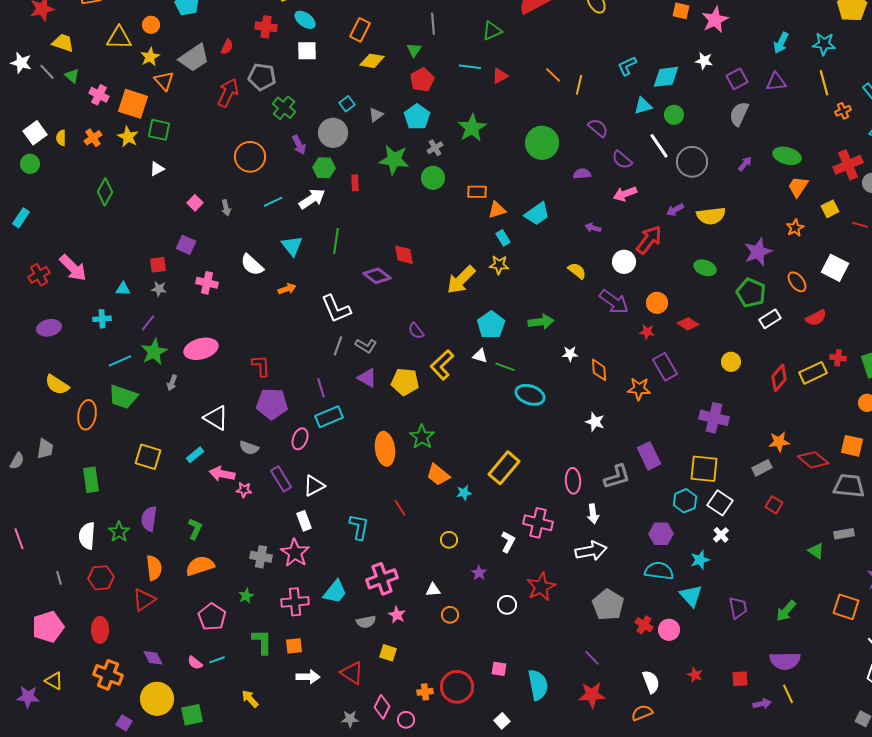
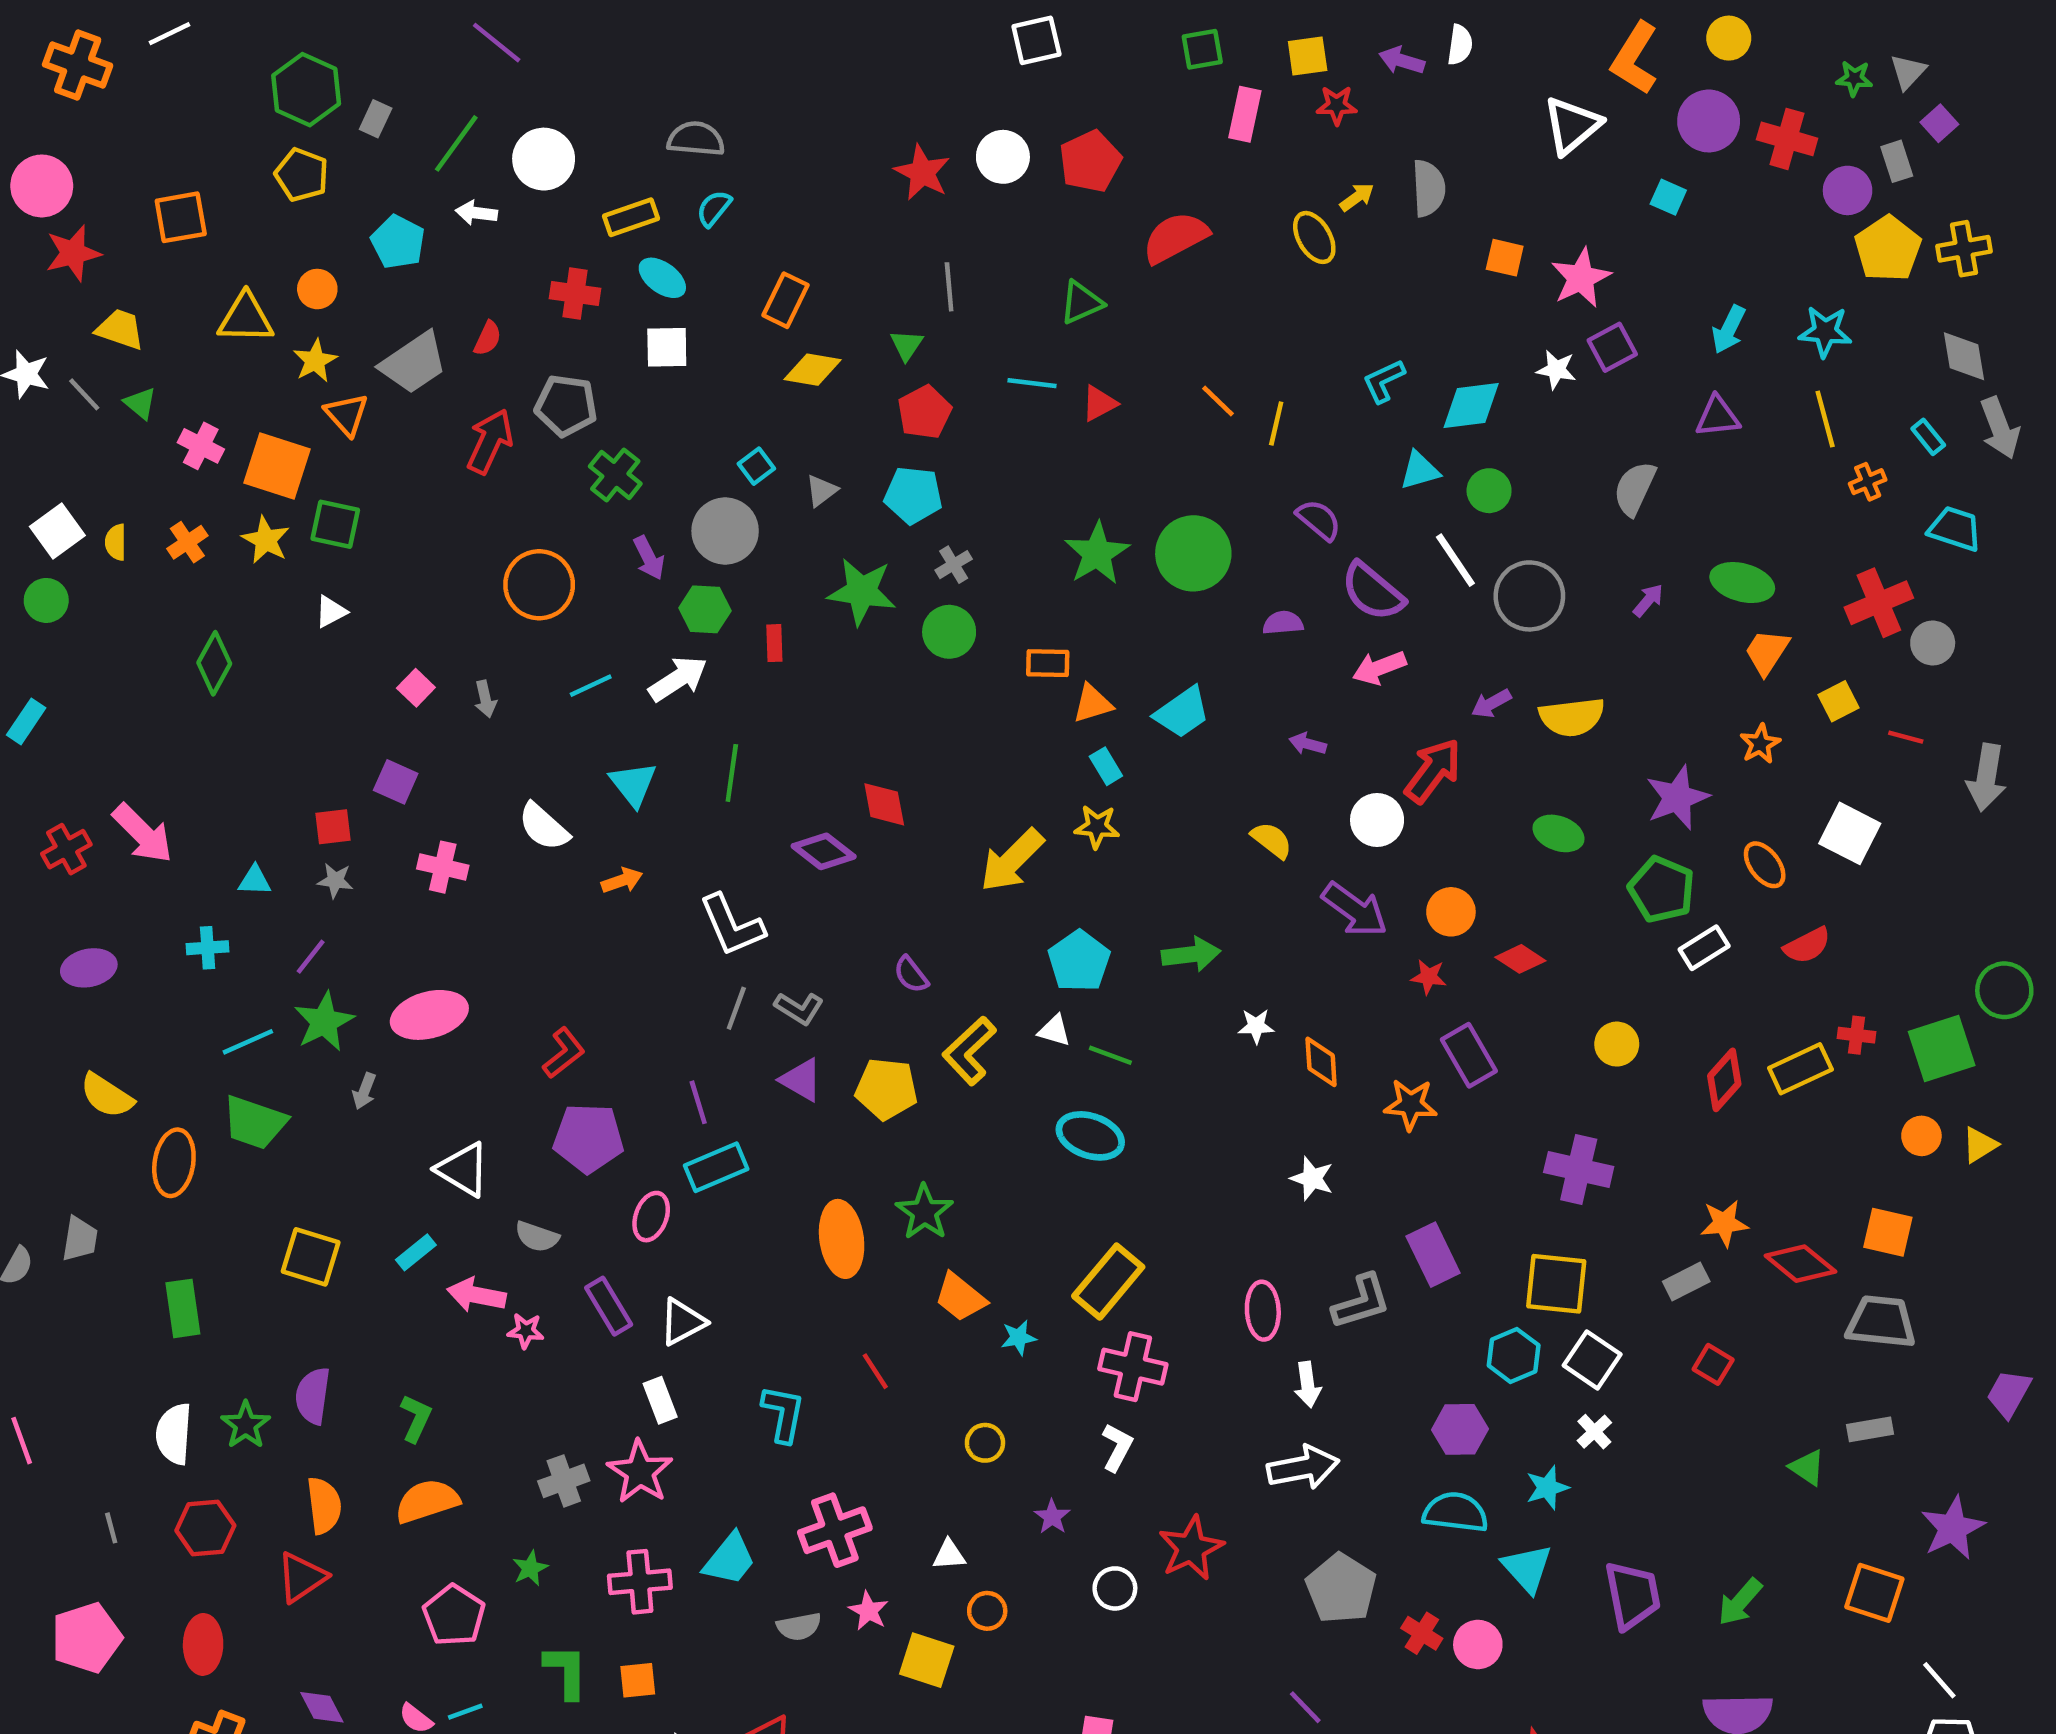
purple square: (737, 79) -> (1612, 347), moved
cyan pentagon: (417, 117) -> (913, 495), turned -30
green star: (472, 128) -> (1097, 553), moved
purple semicircle: (622, 160) -> (1373, 591), size x1.4
red L-shape: (261, 366) -> (564, 1053), turned 55
cyan ellipse: (530, 395) -> (1090, 1136), moved
pink cross: (538, 523) -> (1133, 1367), moved
gray cross: (261, 557) -> (564, 1481), turned -30
purple trapezoid: (738, 608) -> (1632, 1595), size x1.4
yellow square: (388, 653) -> (927, 1660), moved, size x1.4

